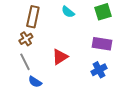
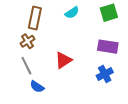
cyan semicircle: (68, 12) -> (72, 13), turned -72

